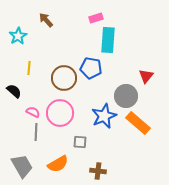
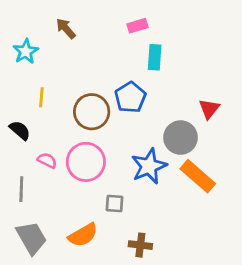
cyan rectangle: (108, 40) -> (155, 57), size x0.7
blue pentagon: (91, 68) -> (130, 97), turned 30
gray line: (36, 132) -> (21, 189), moved

